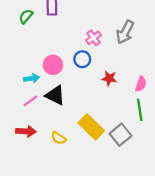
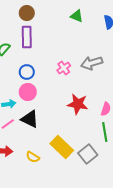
gray arrow: (125, 32) -> (92, 63), turned 45
blue circle: (82, 59) -> (27, 72), moved
red star: (109, 78) -> (78, 104), size x1.5

